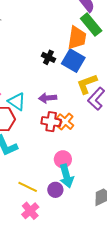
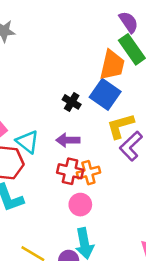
black cross: (48, 57) -> (72, 102), moved
orange cross: (65, 122) -> (88, 173), turned 30
pink circle: (63, 159) -> (80, 205), moved

